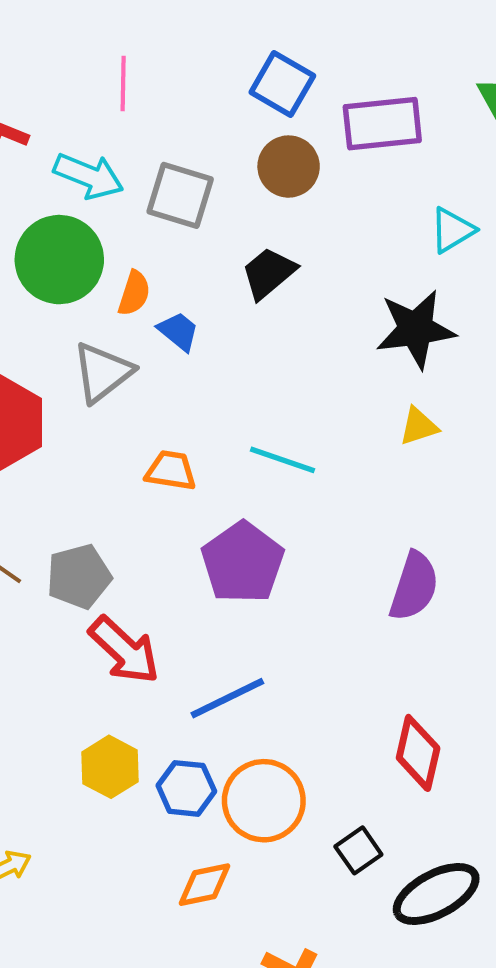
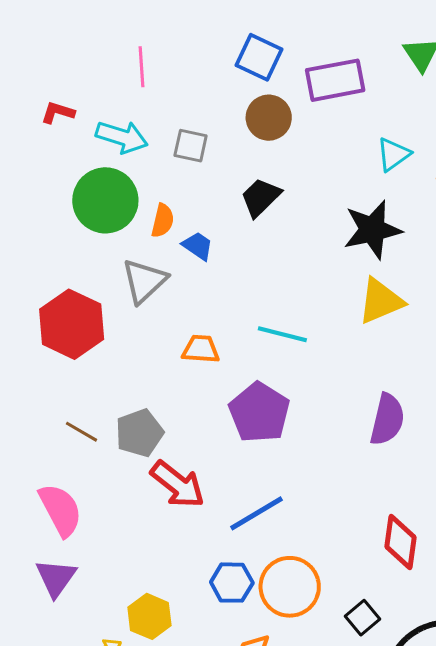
gray square: (180, 195) -> (191, 146), size x0.7
yellow triangle: (419, 426) -> (381, 301), size x1.6
yellow hexagon: (110, 767) -> (149, 616), moved

